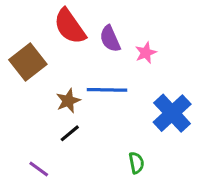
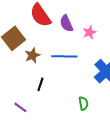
brown star: (68, 101) -> (32, 55), moved
black line: (70, 133) -> (40, 84), turned -32

